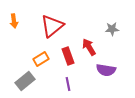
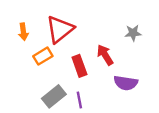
orange arrow: (14, 21) -> (23, 32), moved
orange rectangle: (41, 59) -> (43, 56), moved
gray rectangle: (25, 81) -> (54, 96), moved

